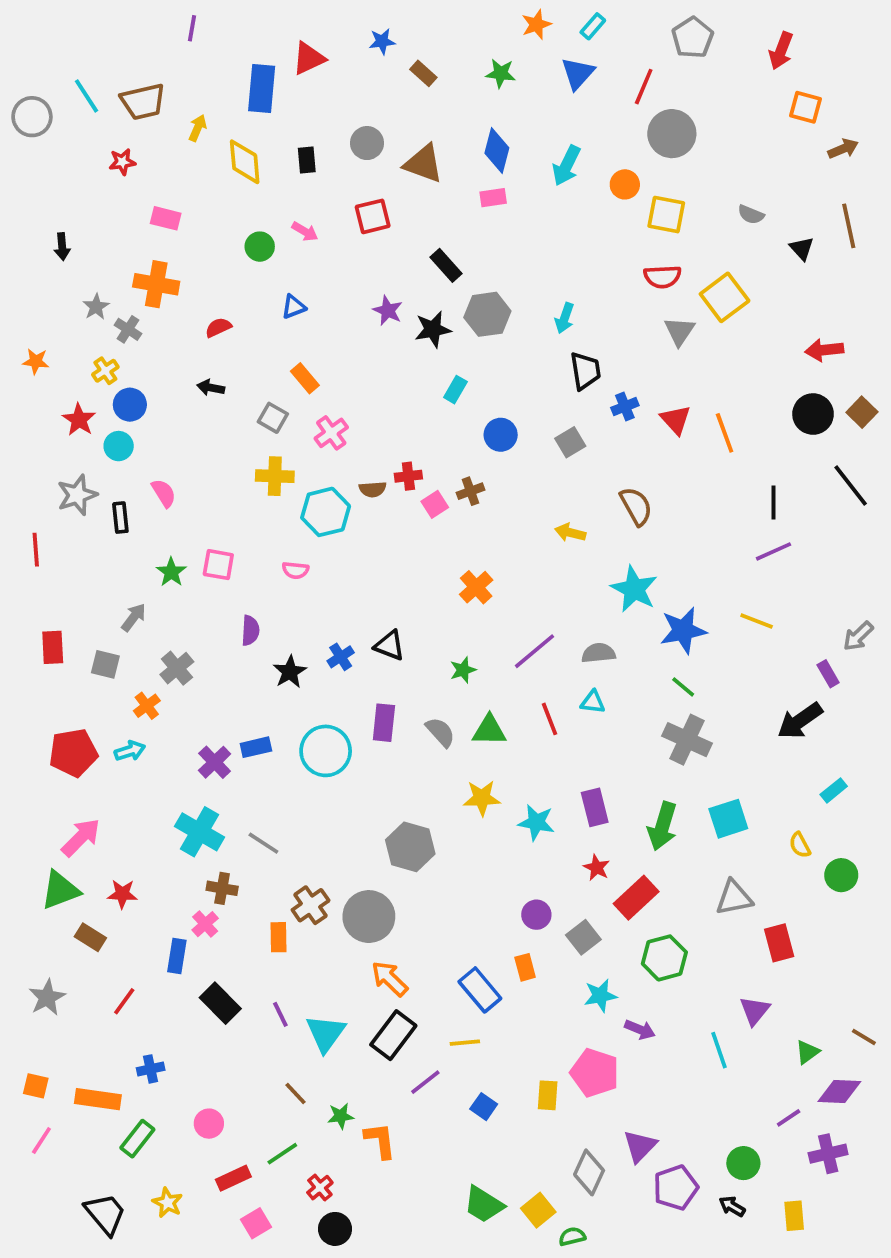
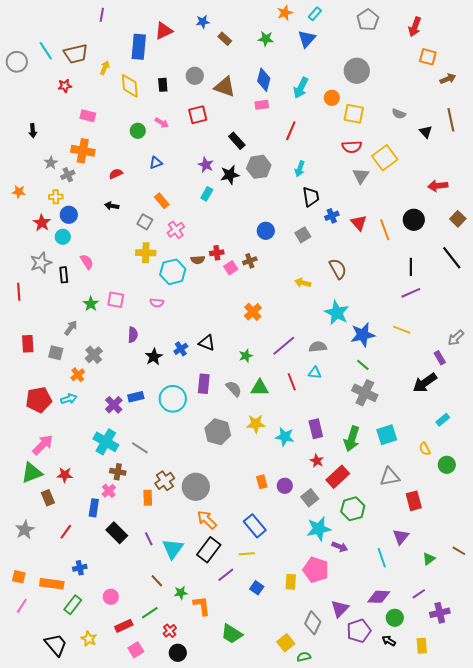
red line: (644, 87) -> (291, 131), moved
gray cross: (128, 329) -> (68, 175), turned 32
yellow cross: (105, 371) -> (56, 197), turned 32
cyan rectangle: (455, 390) -> (207, 194), moved
black circle: (813, 414) -> (414, 220), moved
gray hexagon: (410, 847) -> (218, 432), moved
brown rectangle: (90, 937) -> (48, 498), turned 35
orange rectangle: (525, 967) -> (262, 482), moved
cyan star: (600, 996) -> (319, 529), size x1.4
purple diamond: (839, 1092) -> (379, 597), moved
green trapezoid: (484, 1204) -> (232, 634), moved

